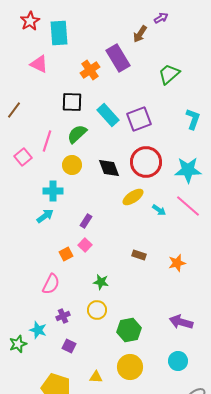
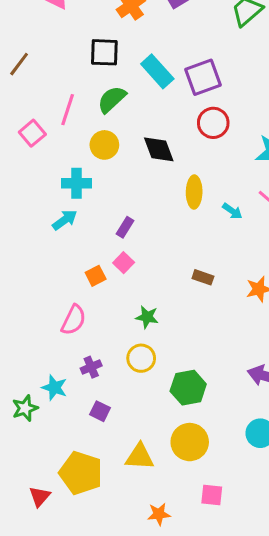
red circle: (146, 162) -> (213, 123), moved, size x0.7
yellow ellipse: (133, 197) -> (194, 192), turned -55
yellow triangle: (96, 377) -> (140, 457), size x1.5

